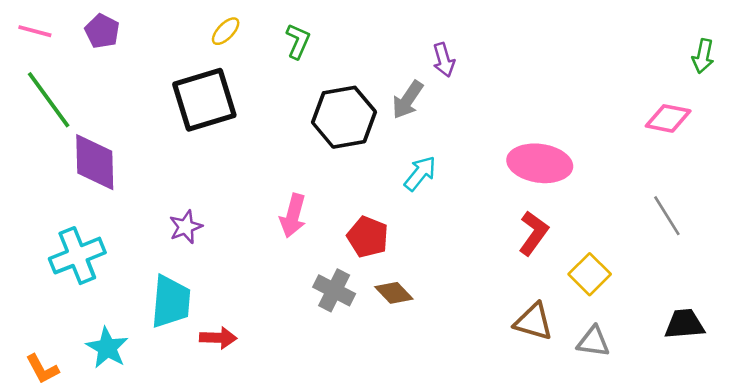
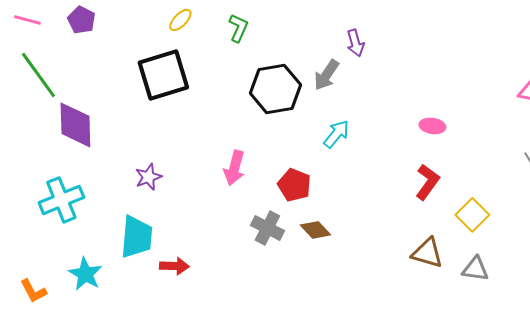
pink ellipse: (540, 163) -> (432, 126), size x0.5

